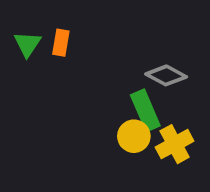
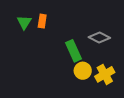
green rectangle: (145, 110) -> (74, 51), moved

